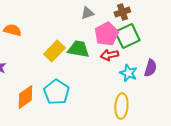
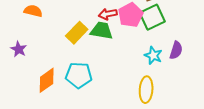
red arrow: (109, 55) -> (108, 14), moved
cyan pentagon: (56, 92) -> (79, 75), turned -30

